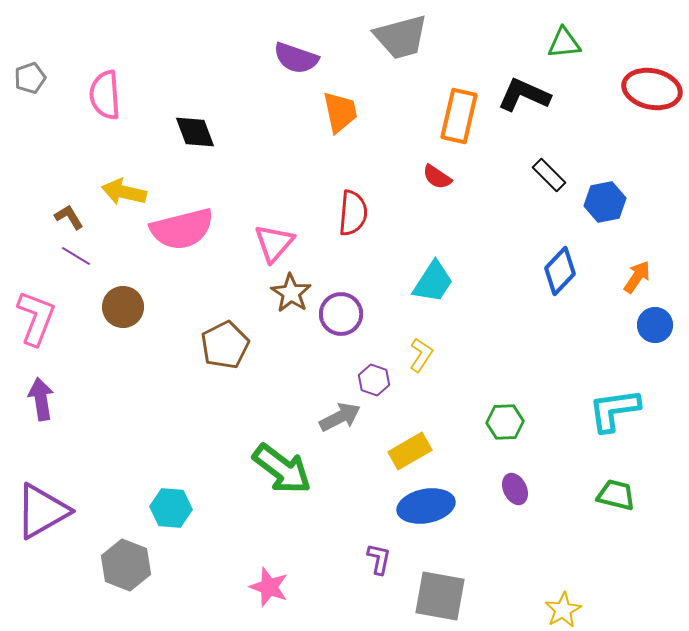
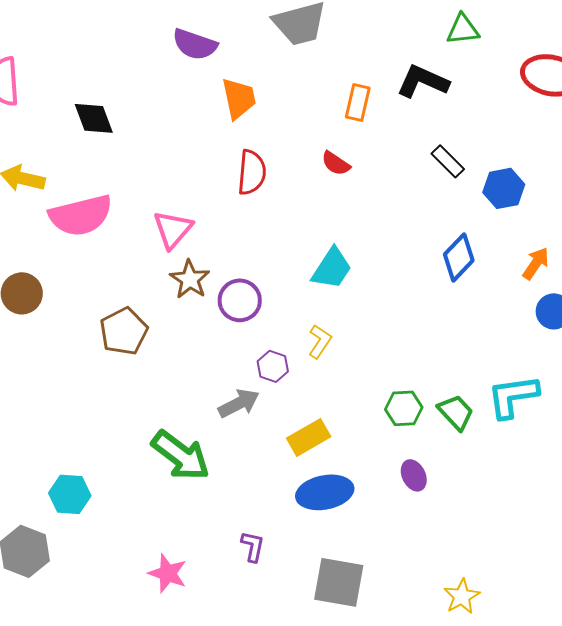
orange rectangle: (459, 116) -> (358, 102), size x0.7
red semicircle: (353, 213) -> (252, 172), moved
green trapezoid: (616, 495) -> (456, 412), moved, turned 33
purple L-shape: (379, 559) -> (253, 546), moved

